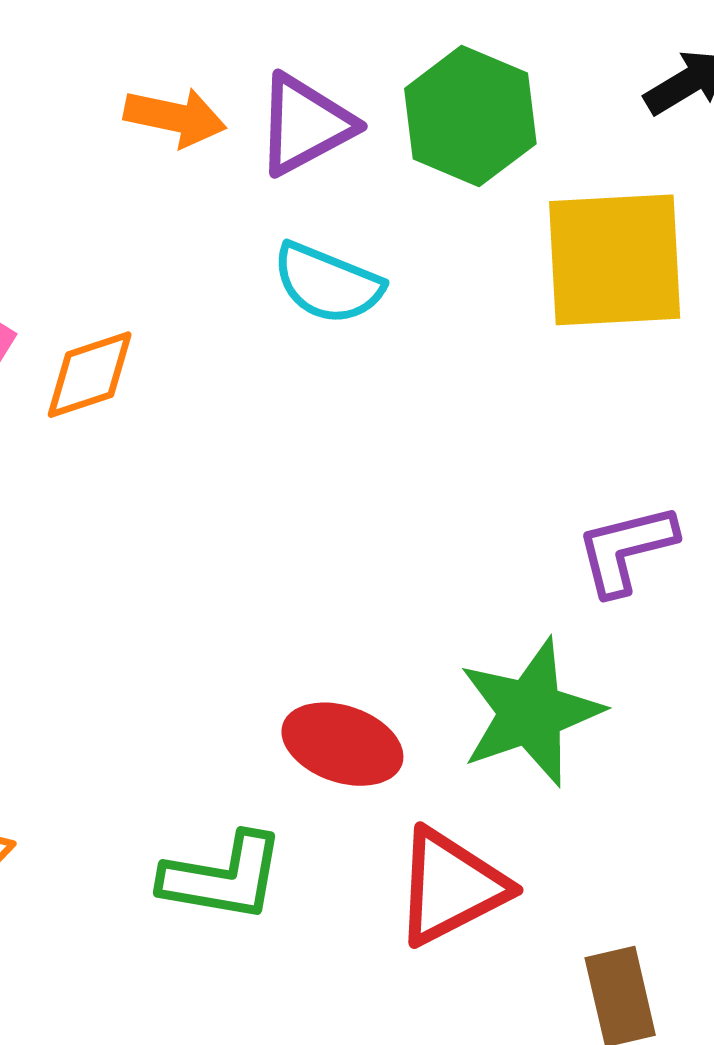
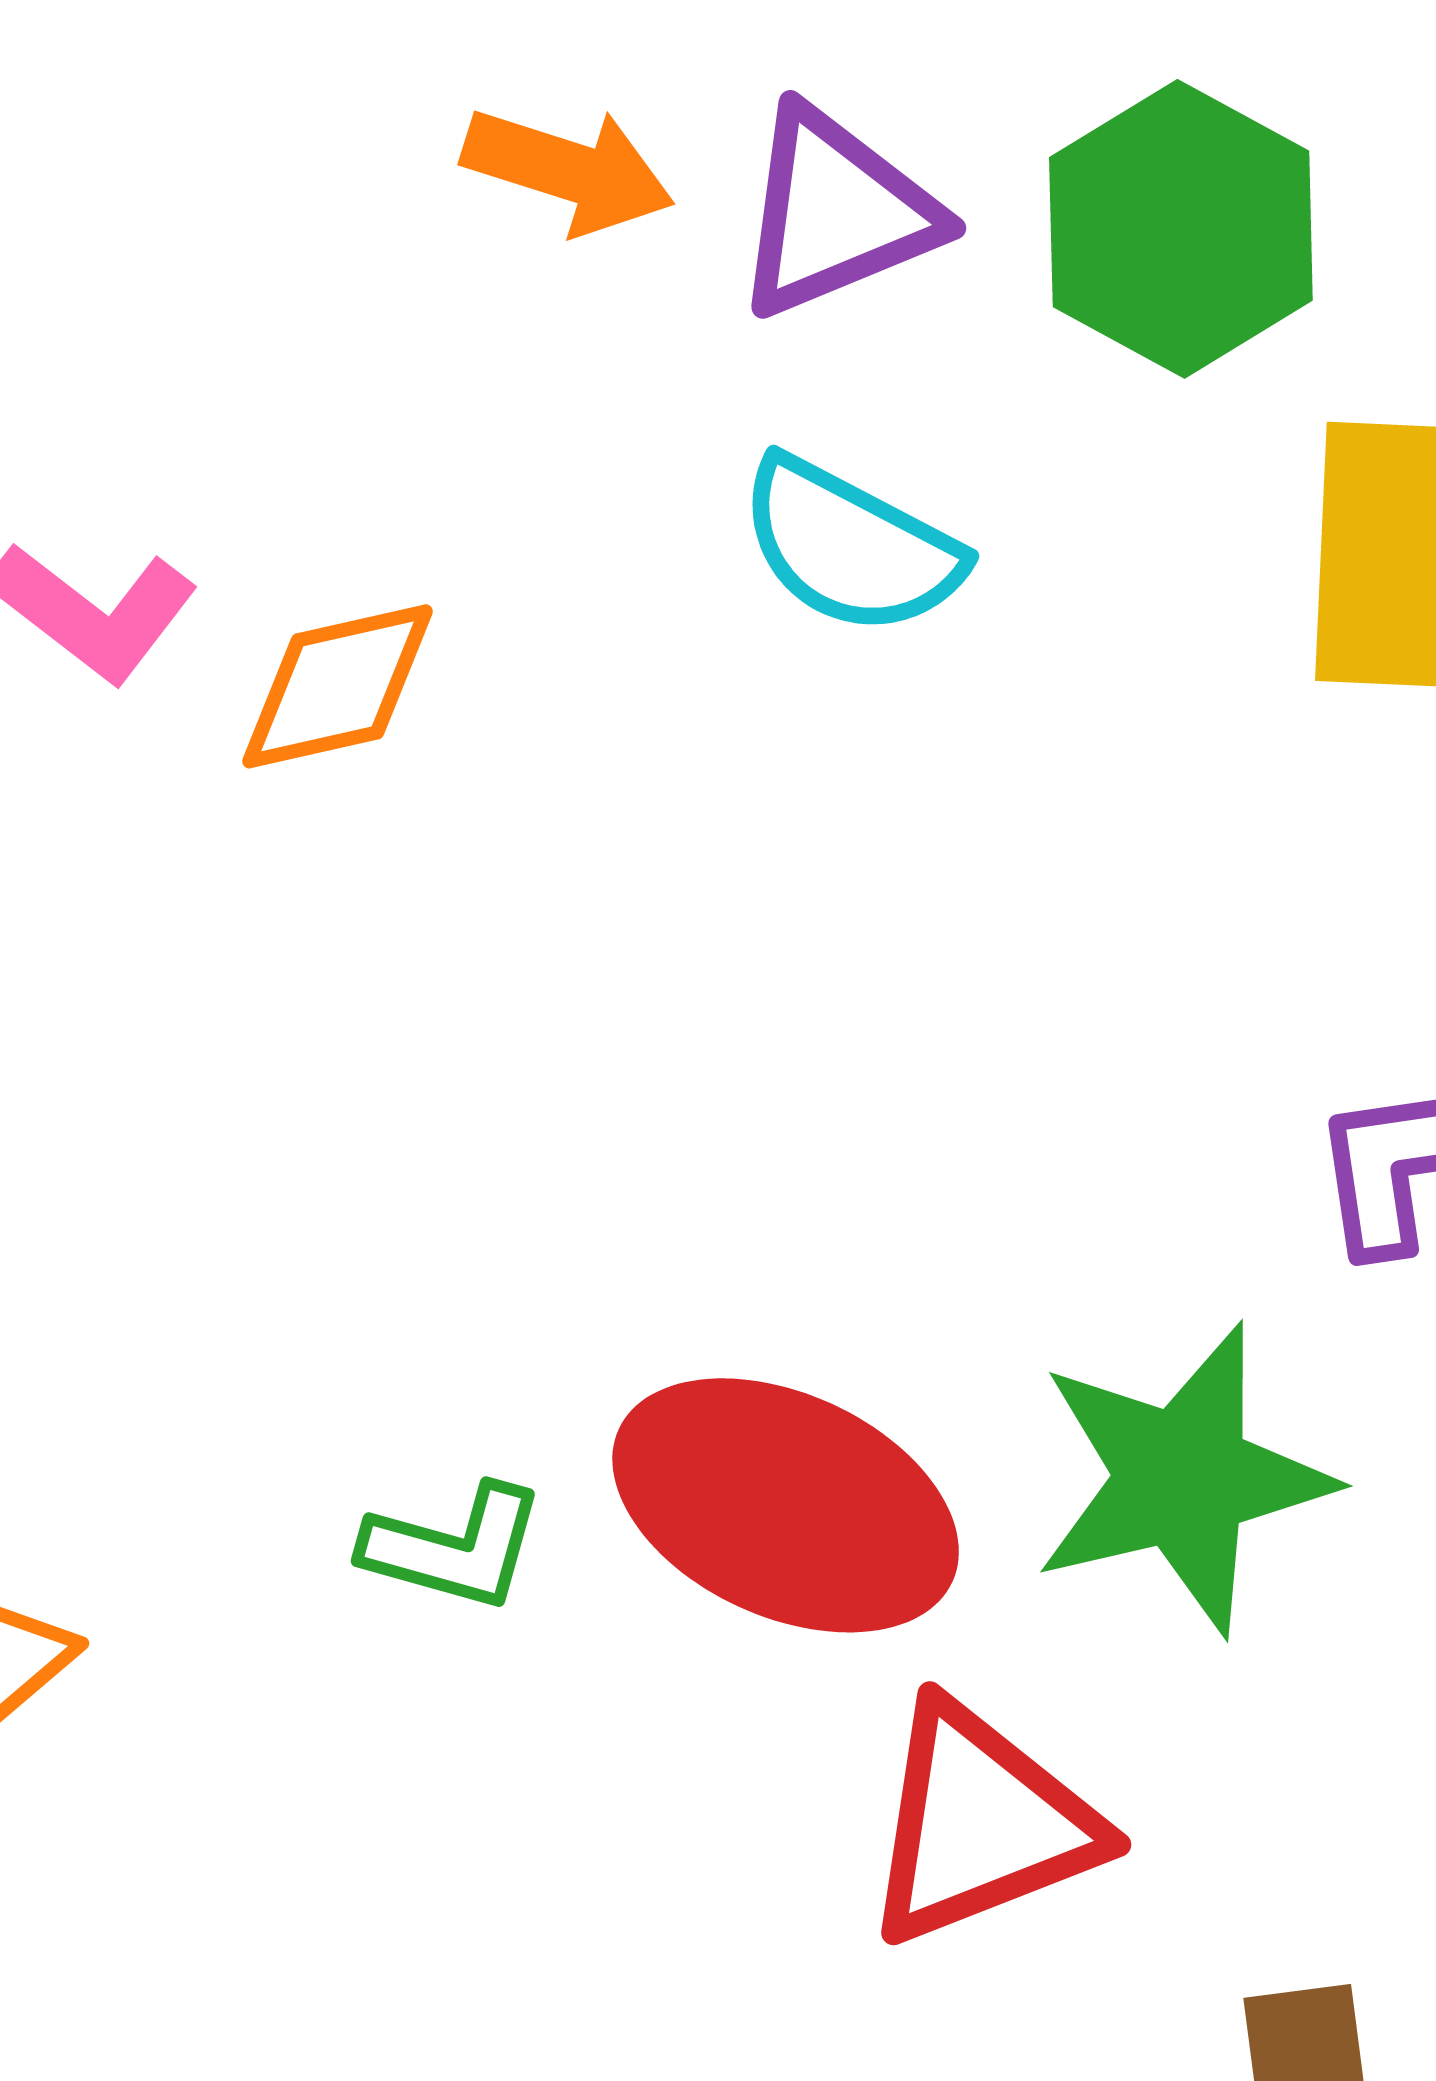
red ellipse: (342, 744) -> (786, 1505), size x1.4
green L-shape: (223, 877) -> (454, 1547), moved, size x0.7

